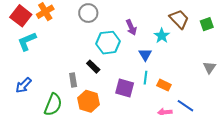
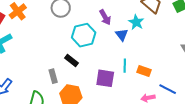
blue triangle: (145, 55) -> (122, 35), moved

